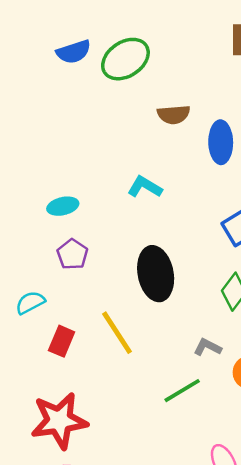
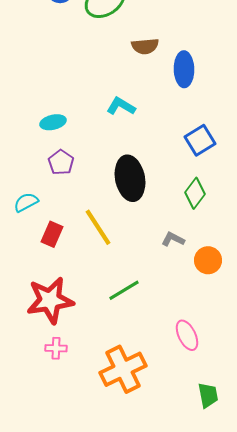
green line: (182, 391) -> (124, 290), moved

